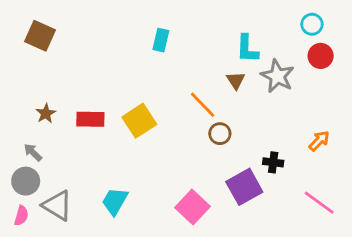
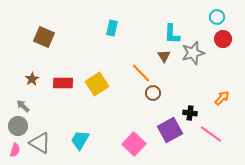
brown square: (40, 36) -> (44, 37), moved
gray star: (277, 76) -> (193, 53), turned 30
pink line: (319, 203) -> (211, 134), moved

